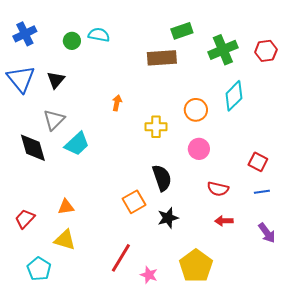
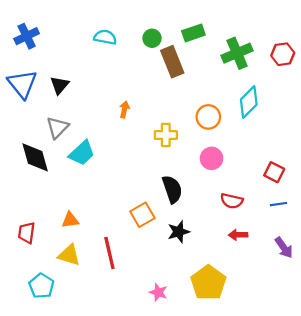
green circle: (72, 41) -> (152, 38), moved
brown rectangle: (162, 58) -> (172, 62), turned 72
red trapezoid: (25, 219) -> (27, 233), turned -35
red line: (121, 258) -> (109, 253), moved, turned -44

